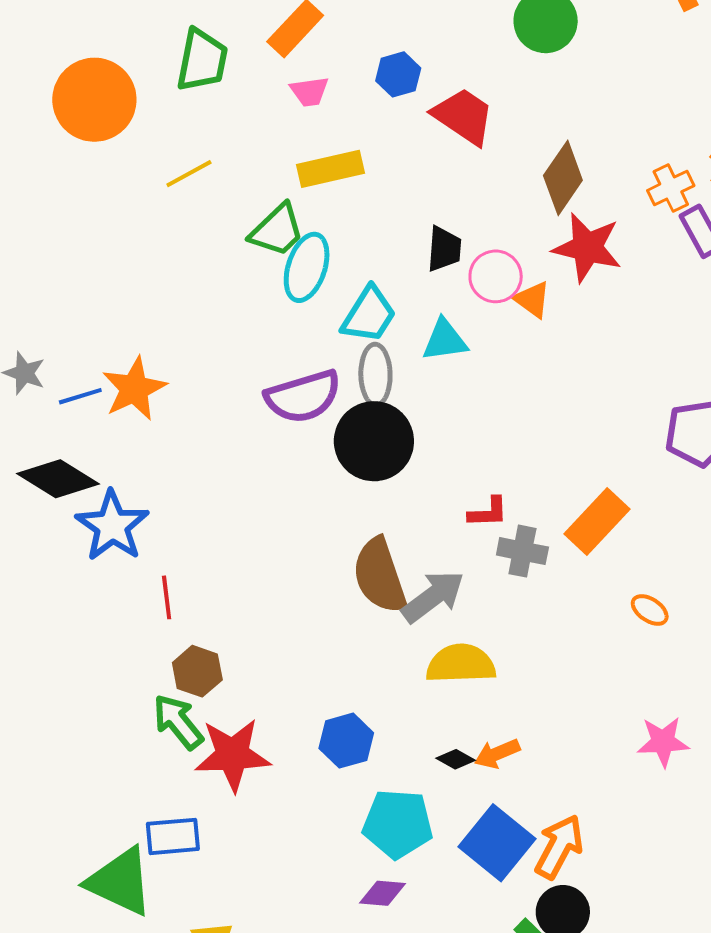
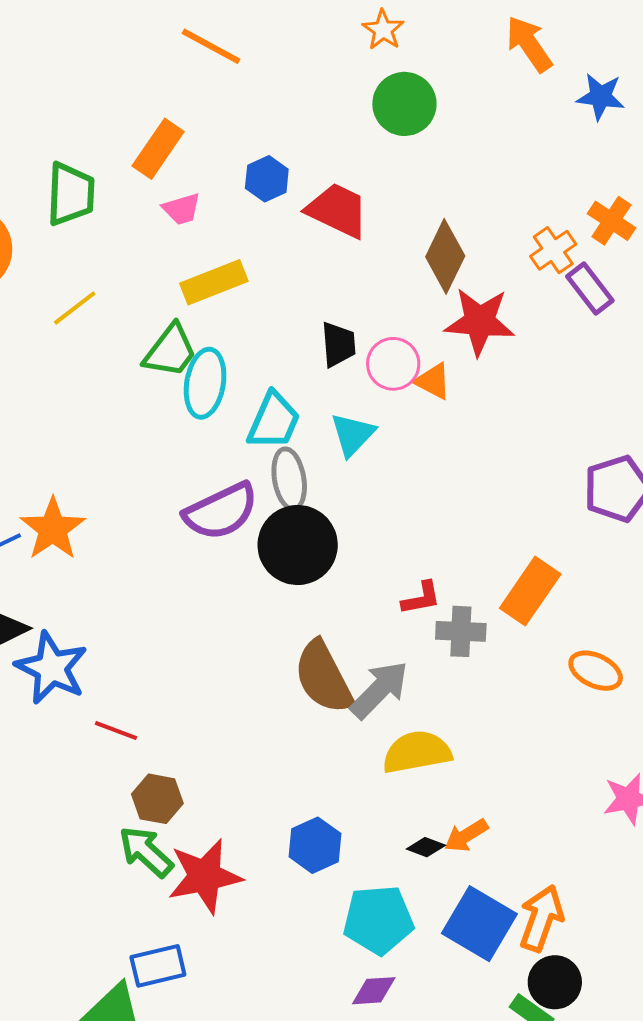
cyan triangle: (445, 340) -> (353, 434), turned -30
red line: (167, 597) -> (116, 730), turned -54
orange ellipse: (650, 610) -> (596, 671), size x1.4

